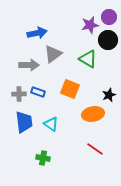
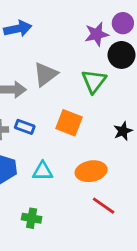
blue arrow: (37, 33) -> (18, 29), moved
green triangle: (88, 59) -> (94, 81), turned 36
orange ellipse: (93, 114) -> (91, 171), moved
cyan triangle: (51, 124) -> (43, 171), turned -35

